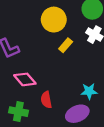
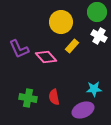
pink diamond: (25, 79) -> (46, 57), moved
green cross: (18, 112) -> (28, 98), moved

